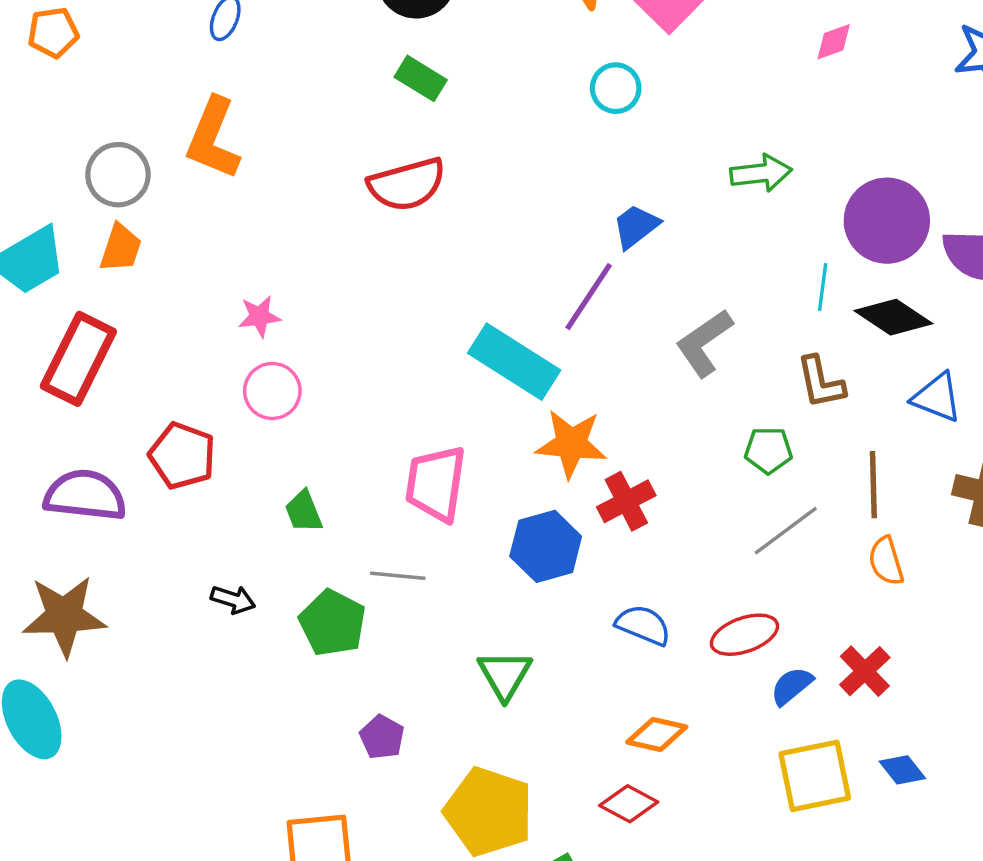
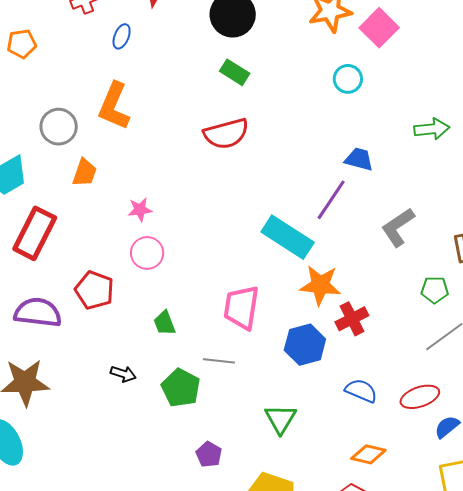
blue trapezoid: (636, 226) -> (359, 159), turned 52
orange trapezoid: (121, 248) -> (84, 173), moved

